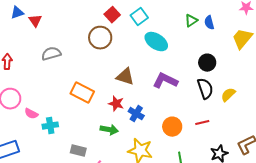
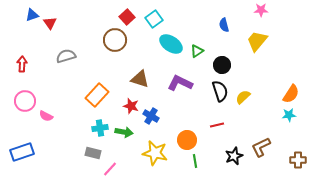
green triangle: (191, 21) -> (197, 51), moved
orange rectangle: (82, 93) -> (97, 95), turned -75
cyan cross: (50, 126) -> (100, 128), moved
orange circle: (172, 127) -> (187, 140), moved

